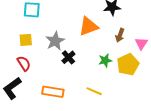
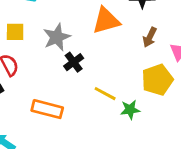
green star: (105, 60) -> (130, 110), moved
yellow line: (94, 91) -> (105, 94), moved

